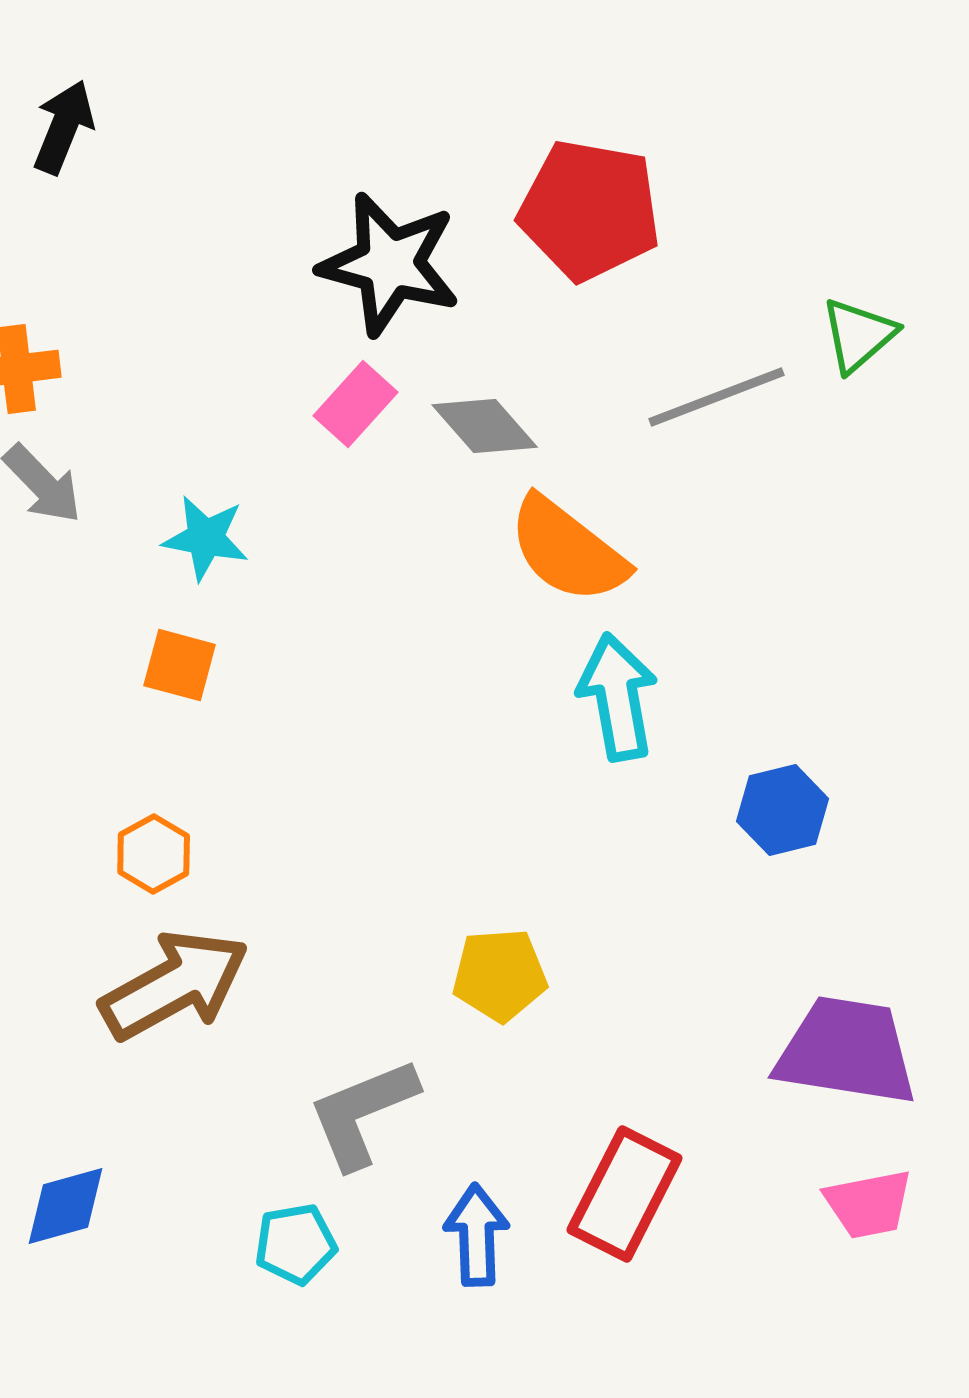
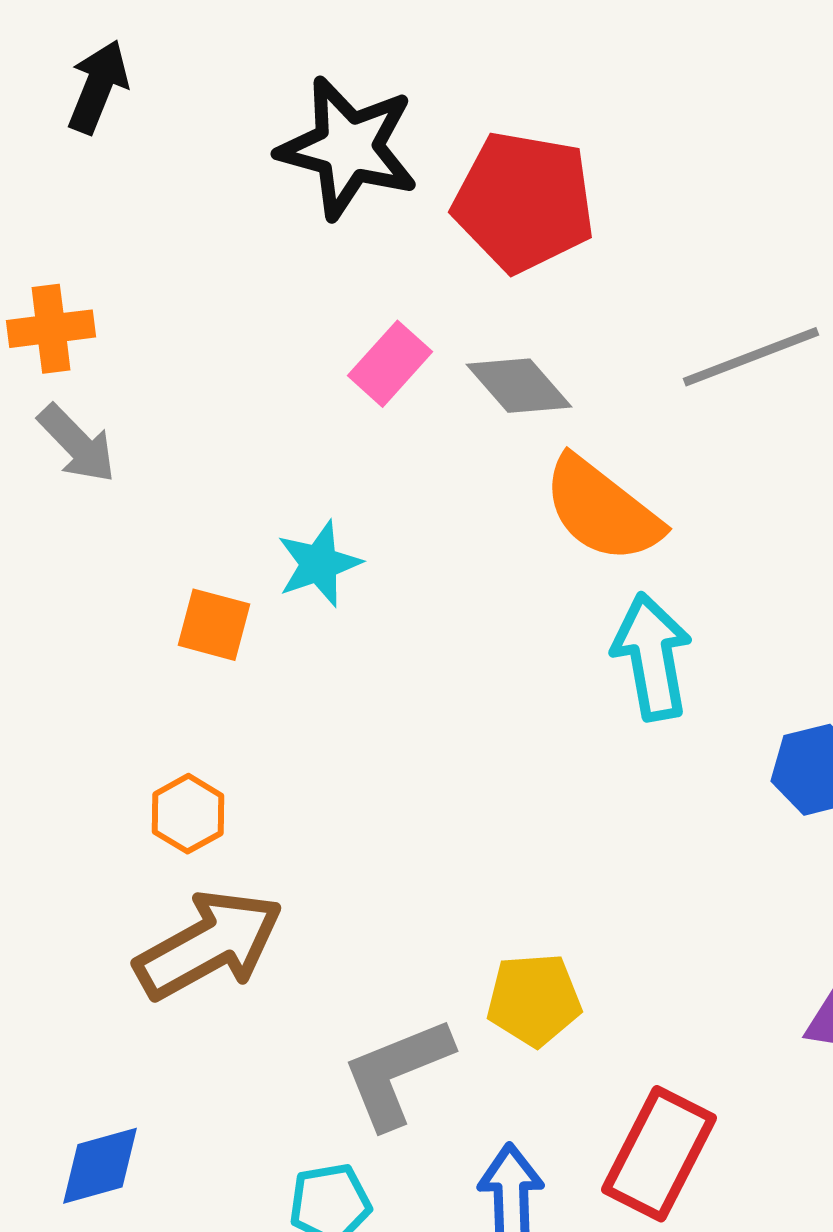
red pentagon: (590, 210) -> (524, 202), moved
black star: (390, 264) -> (348, 148), moved
cyan star: (206, 538) -> (319, 564), moved, turned -30
yellow pentagon: (500, 975) -> (534, 1000), moved

